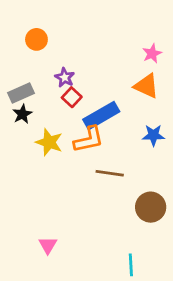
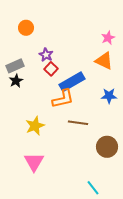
yellow star: (49, 142) -> (35, 126), moved, turned 30
pink triangle: (48, 245) -> (34, 162), moved, size x1.5
cyan line: (131, 265) -> (93, 188), turned -35

